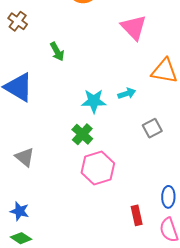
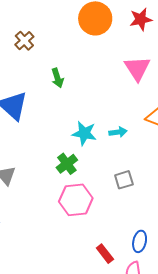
gray square: (152, 128) -> (124, 180), moved
red rectangle: (137, 215) -> (105, 254), turned -36

